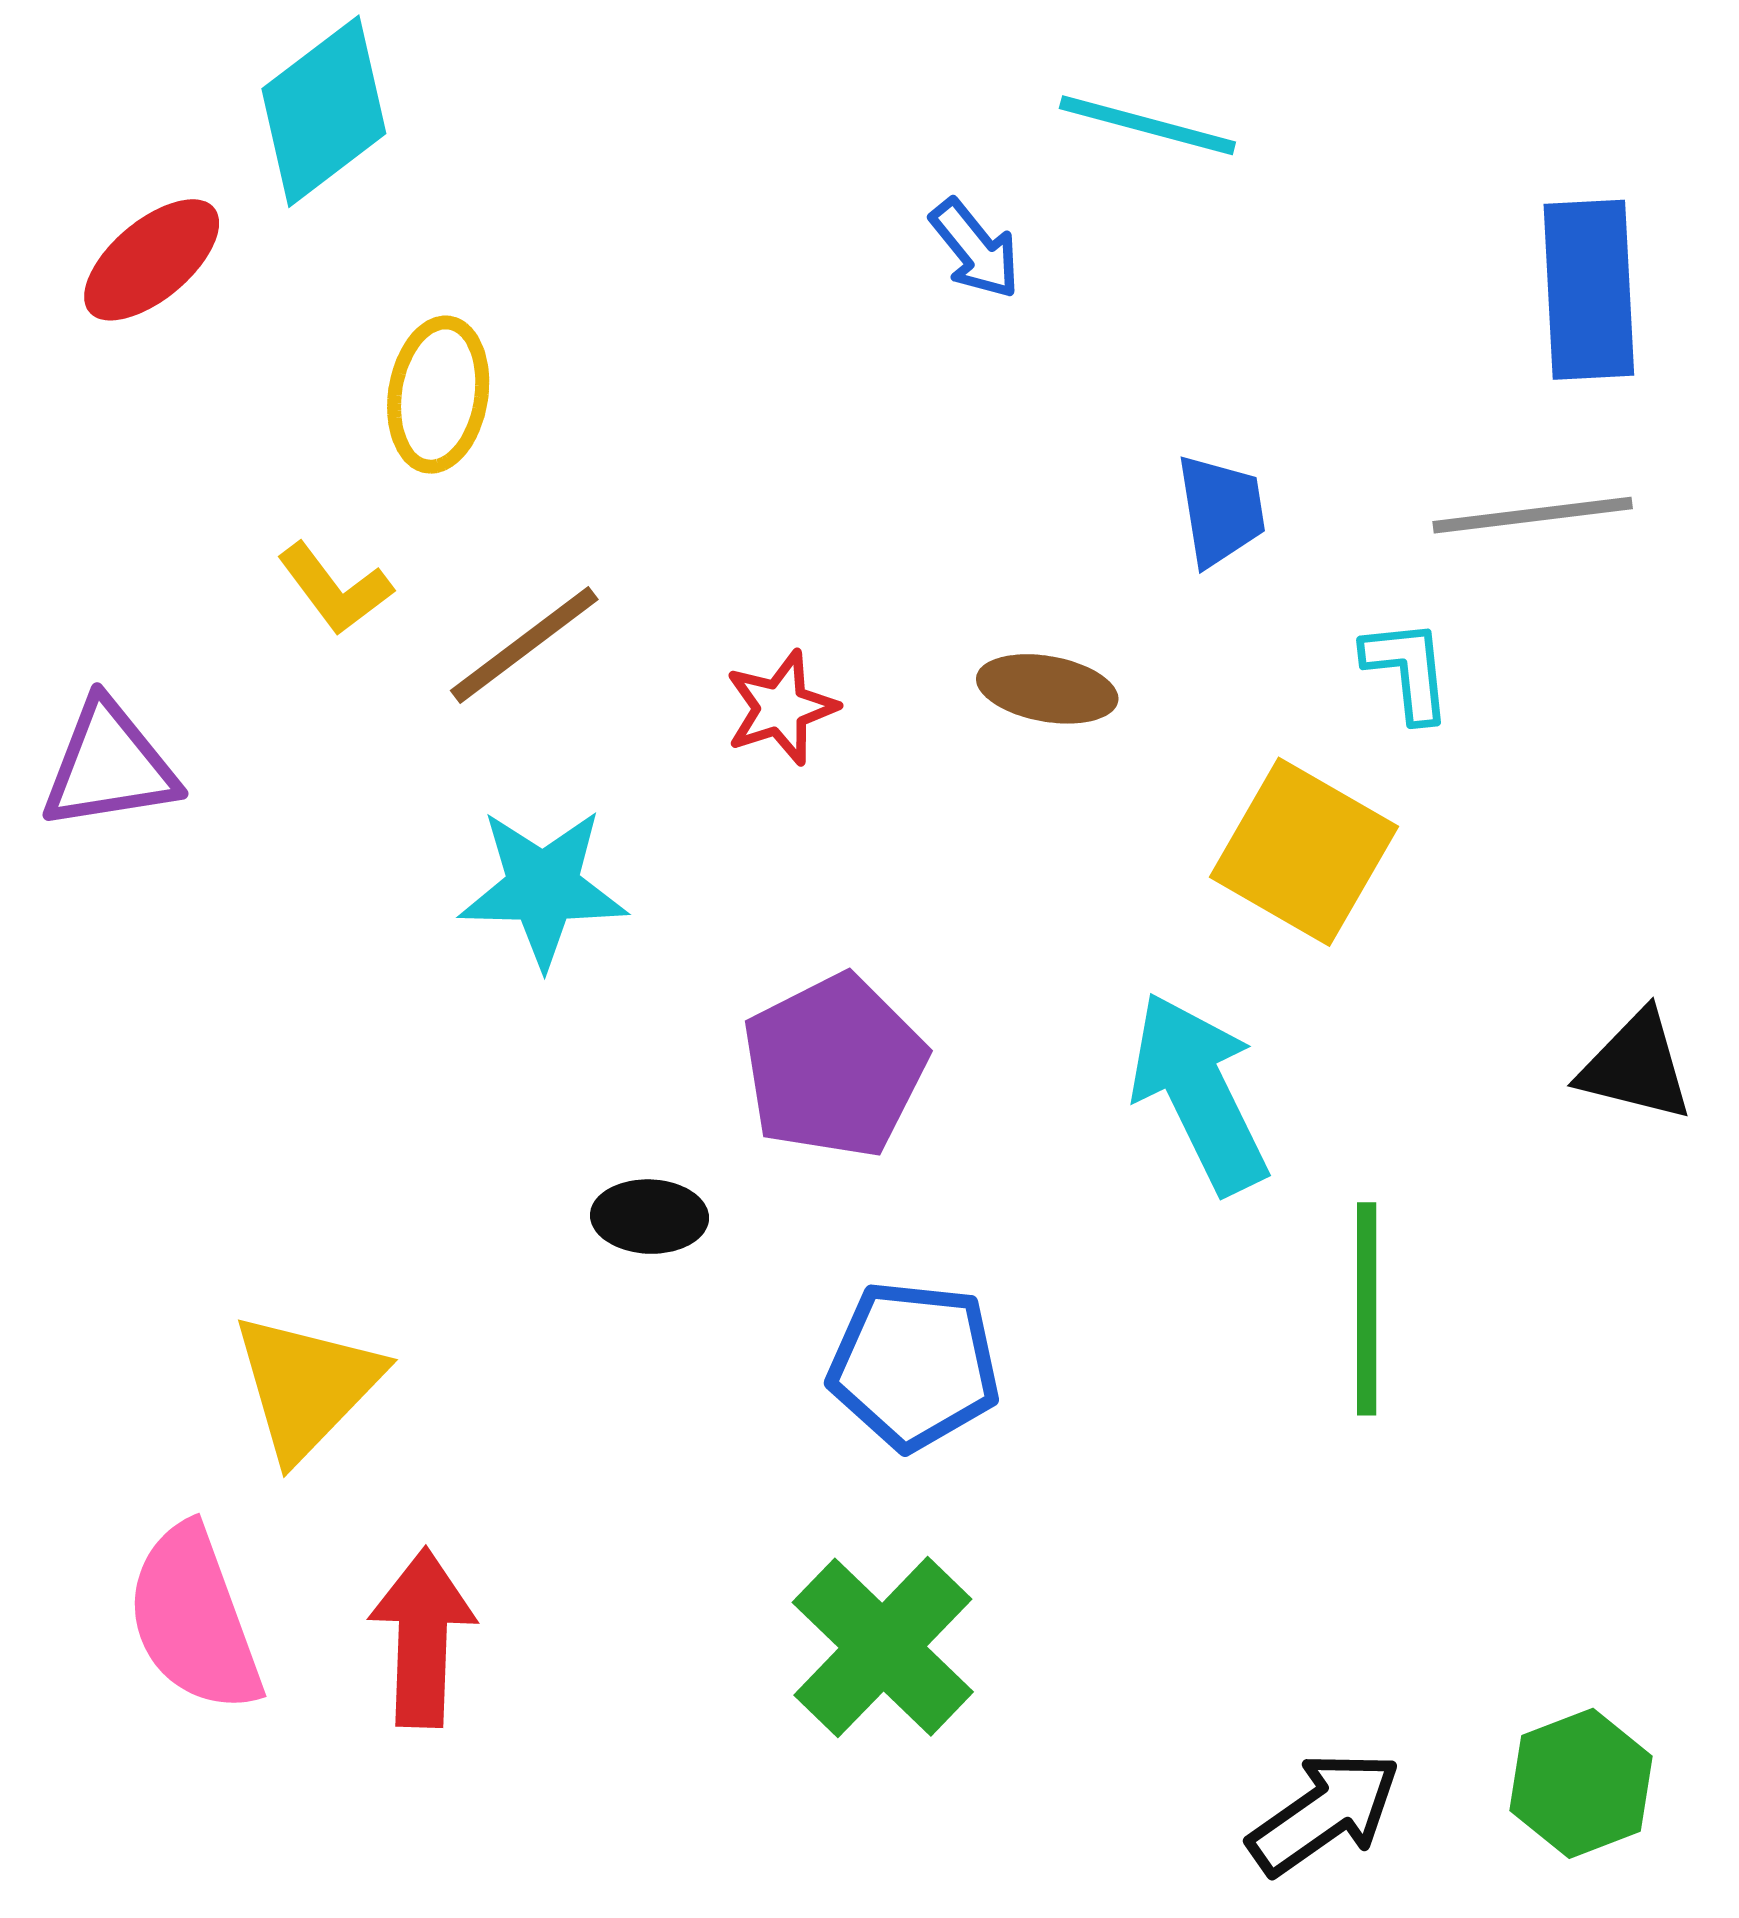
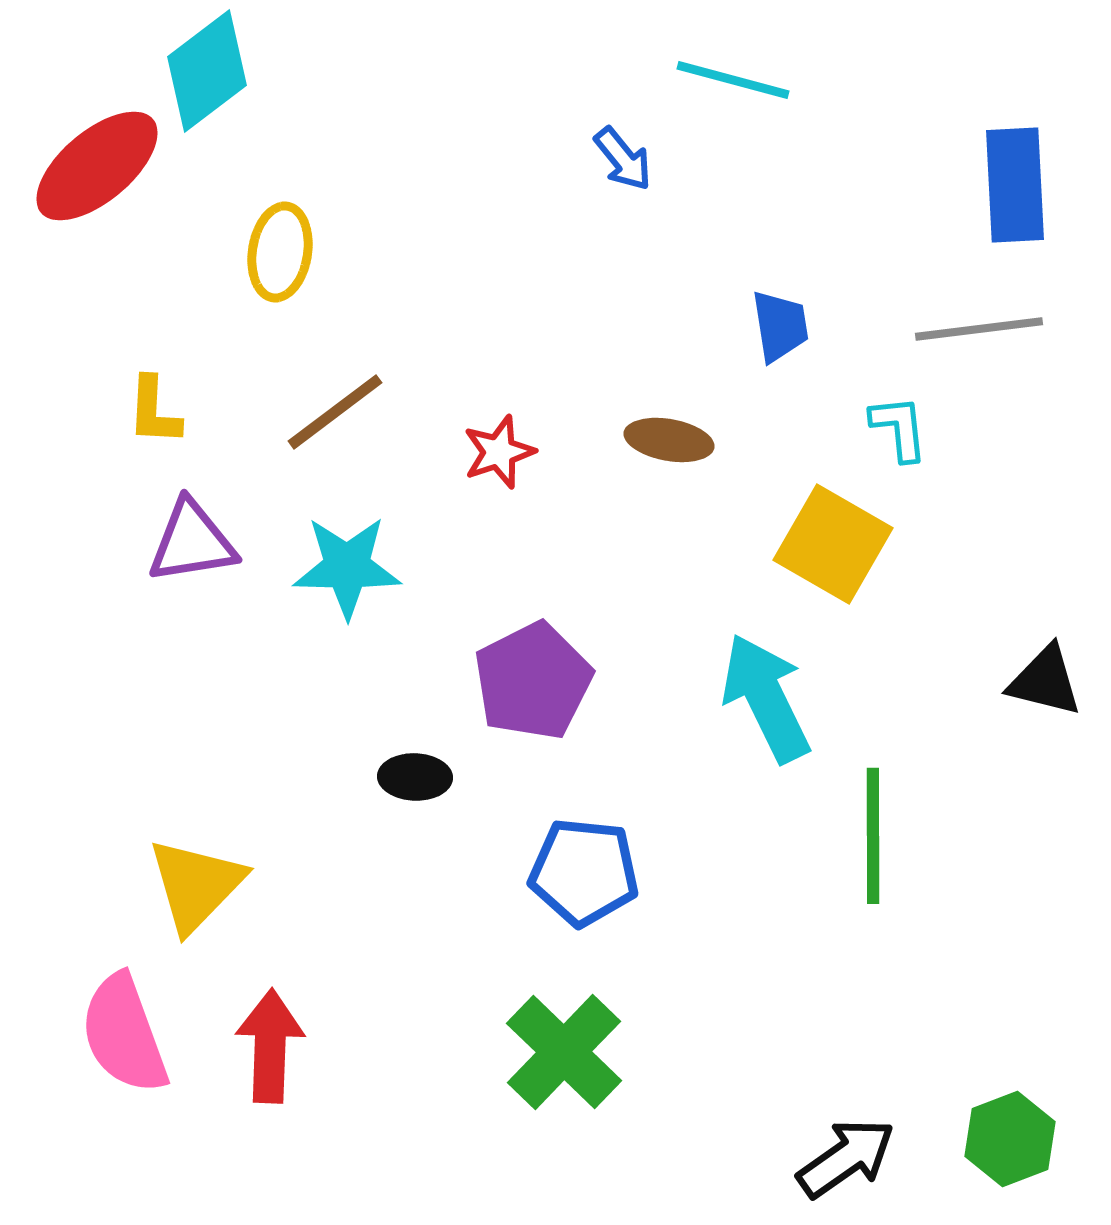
red ellipse: (152, 260) -> (97, 166), size x1.4
yellow L-shape: (335, 589) -> (154, 411), moved, turned 40
purple triangle: (109, 766) -> (192, 542), moved

